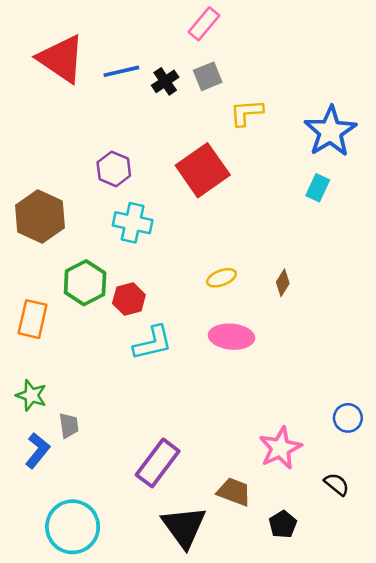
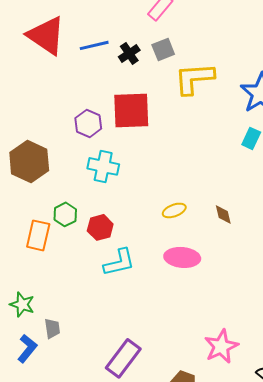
yellow L-shape: (247, 113) -> (194, 78), size x1.5
red square: (203, 170) -> (131, 110), moved, turned 33
green hexagon: (85, 283) -> (65, 214), size x0.7
brown diamond: (283, 283) -> (223, 214), turned -45
orange rectangle: (33, 319) -> (38, 235), moved

